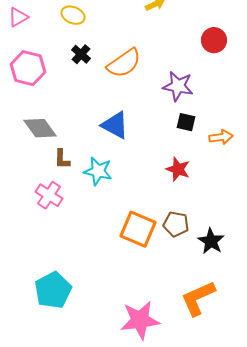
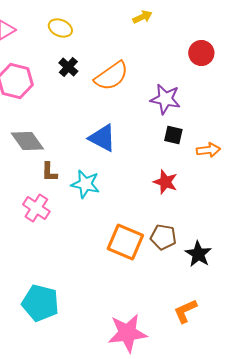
cyan pentagon: (53, 290) -> (40, 303), turned -30
orange L-shape: (198, 298) -> (185, 311), size x0.7

